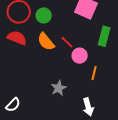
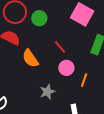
orange semicircle: (46, 42) -> (30, 58), moved
pink circle: (80, 56) -> (66, 68), moved

